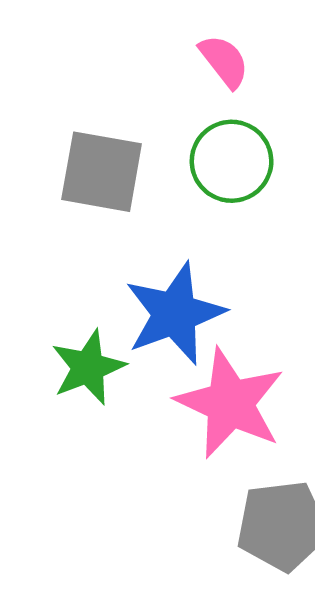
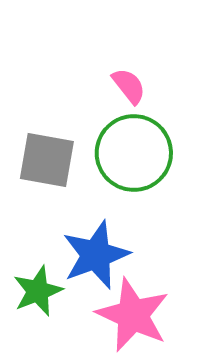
green circle: (232, 161) -> (134, 153), size x1.4

